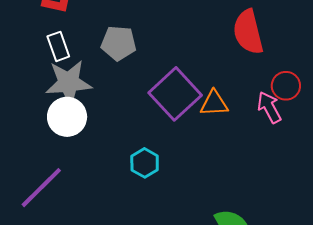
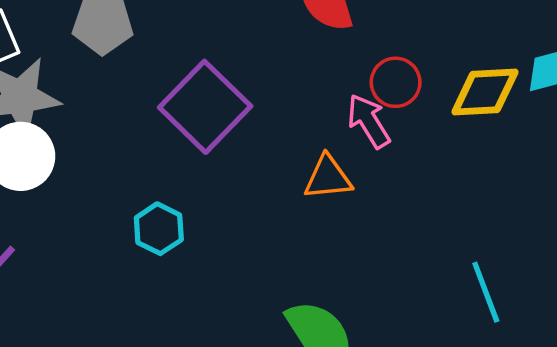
orange triangle: (214, 103) -> (328, 178), moved

